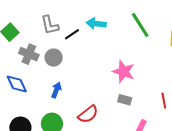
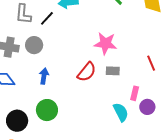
gray L-shape: (50, 25) -> (23, 14), turned 30
red semicircle: (88, 114) -> (87, 72), moved

